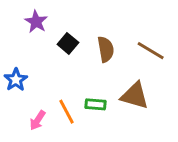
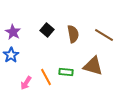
purple star: (36, 22) -> (13, 32), moved

